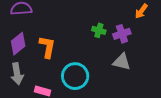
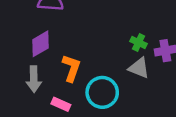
orange L-shape: (47, 47) -> (71, 68), moved
gray triangle: (122, 62) -> (139, 68), moved

